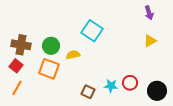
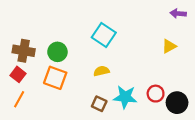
purple arrow: (149, 13) -> (178, 14), moved, turned 112
yellow semicircle: (73, 55) -> (101, 71), moved
red circle: (130, 83) -> (156, 94), moved
cyan star: (111, 86) -> (125, 97), size x1.5

